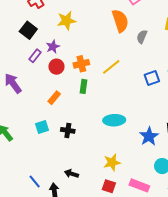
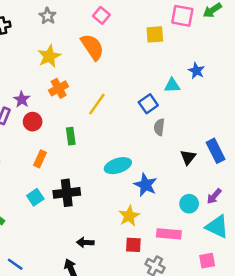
yellow star: (66, 21) -> (49, 56), moved
gray semicircle: (142, 37) -> (159, 127), moved
orange cross: (81, 64) -> (59, 88), moved
black cross: (68, 130) -> (67, 193), size x1.5
blue star: (149, 136) -> (146, 185), moved
blue line: (35, 182) -> (15, 264), moved

